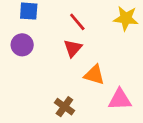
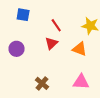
purple circle: (22, 45) -> (17, 49), moved
orange triangle: (94, 75) -> (80, 49), moved

